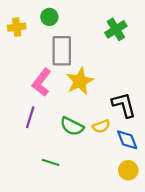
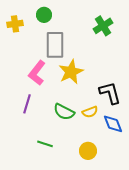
yellow circle: (128, 170) -> (88, 151), moved

